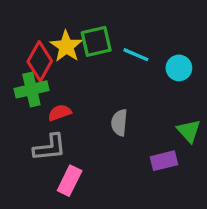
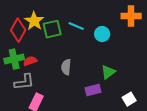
green square: (96, 41) -> (52, 29), moved
green cross: (31, 89) -> (14, 59), moved
green triangle: (189, 131) -> (108, 72), turned 35

